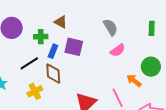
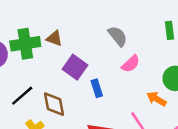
green cross: (41, 37) -> (25, 44), moved, size x1.6
purple square: (74, 47) -> (75, 67), turned 30
blue rectangle: (53, 51) -> (97, 88), moved, turned -32

